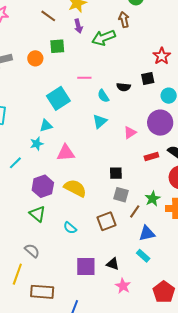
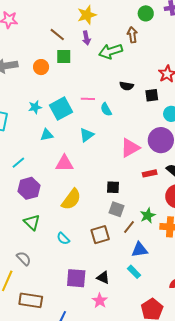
brown line: (48, 16) -> (57, 35), moved
pink line: (84, 78) -> (88, 99), moved
black semicircle: (124, 87) -> (126, 86), moved
cyan triangle: (100, 121) -> (87, 135), moved
pink triangle: (130, 133) -> (130, 148), size x1.5
cyan star: (37, 144) -> (35, 107), moved
cyan line: (15, 163) -> (18, 163), moved
purple hexagon: (43, 186) -> (29, 188), moved
yellow semicircle: (75, 188) -> (71, 199), turned 95
pink star: (123, 286) -> (100, 301), moved

